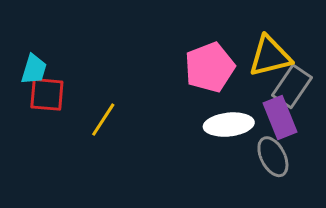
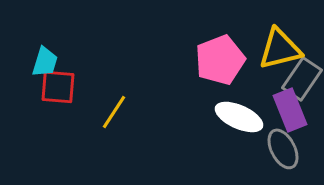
white ellipse: (229, 125) -> (239, 117), turned 30

